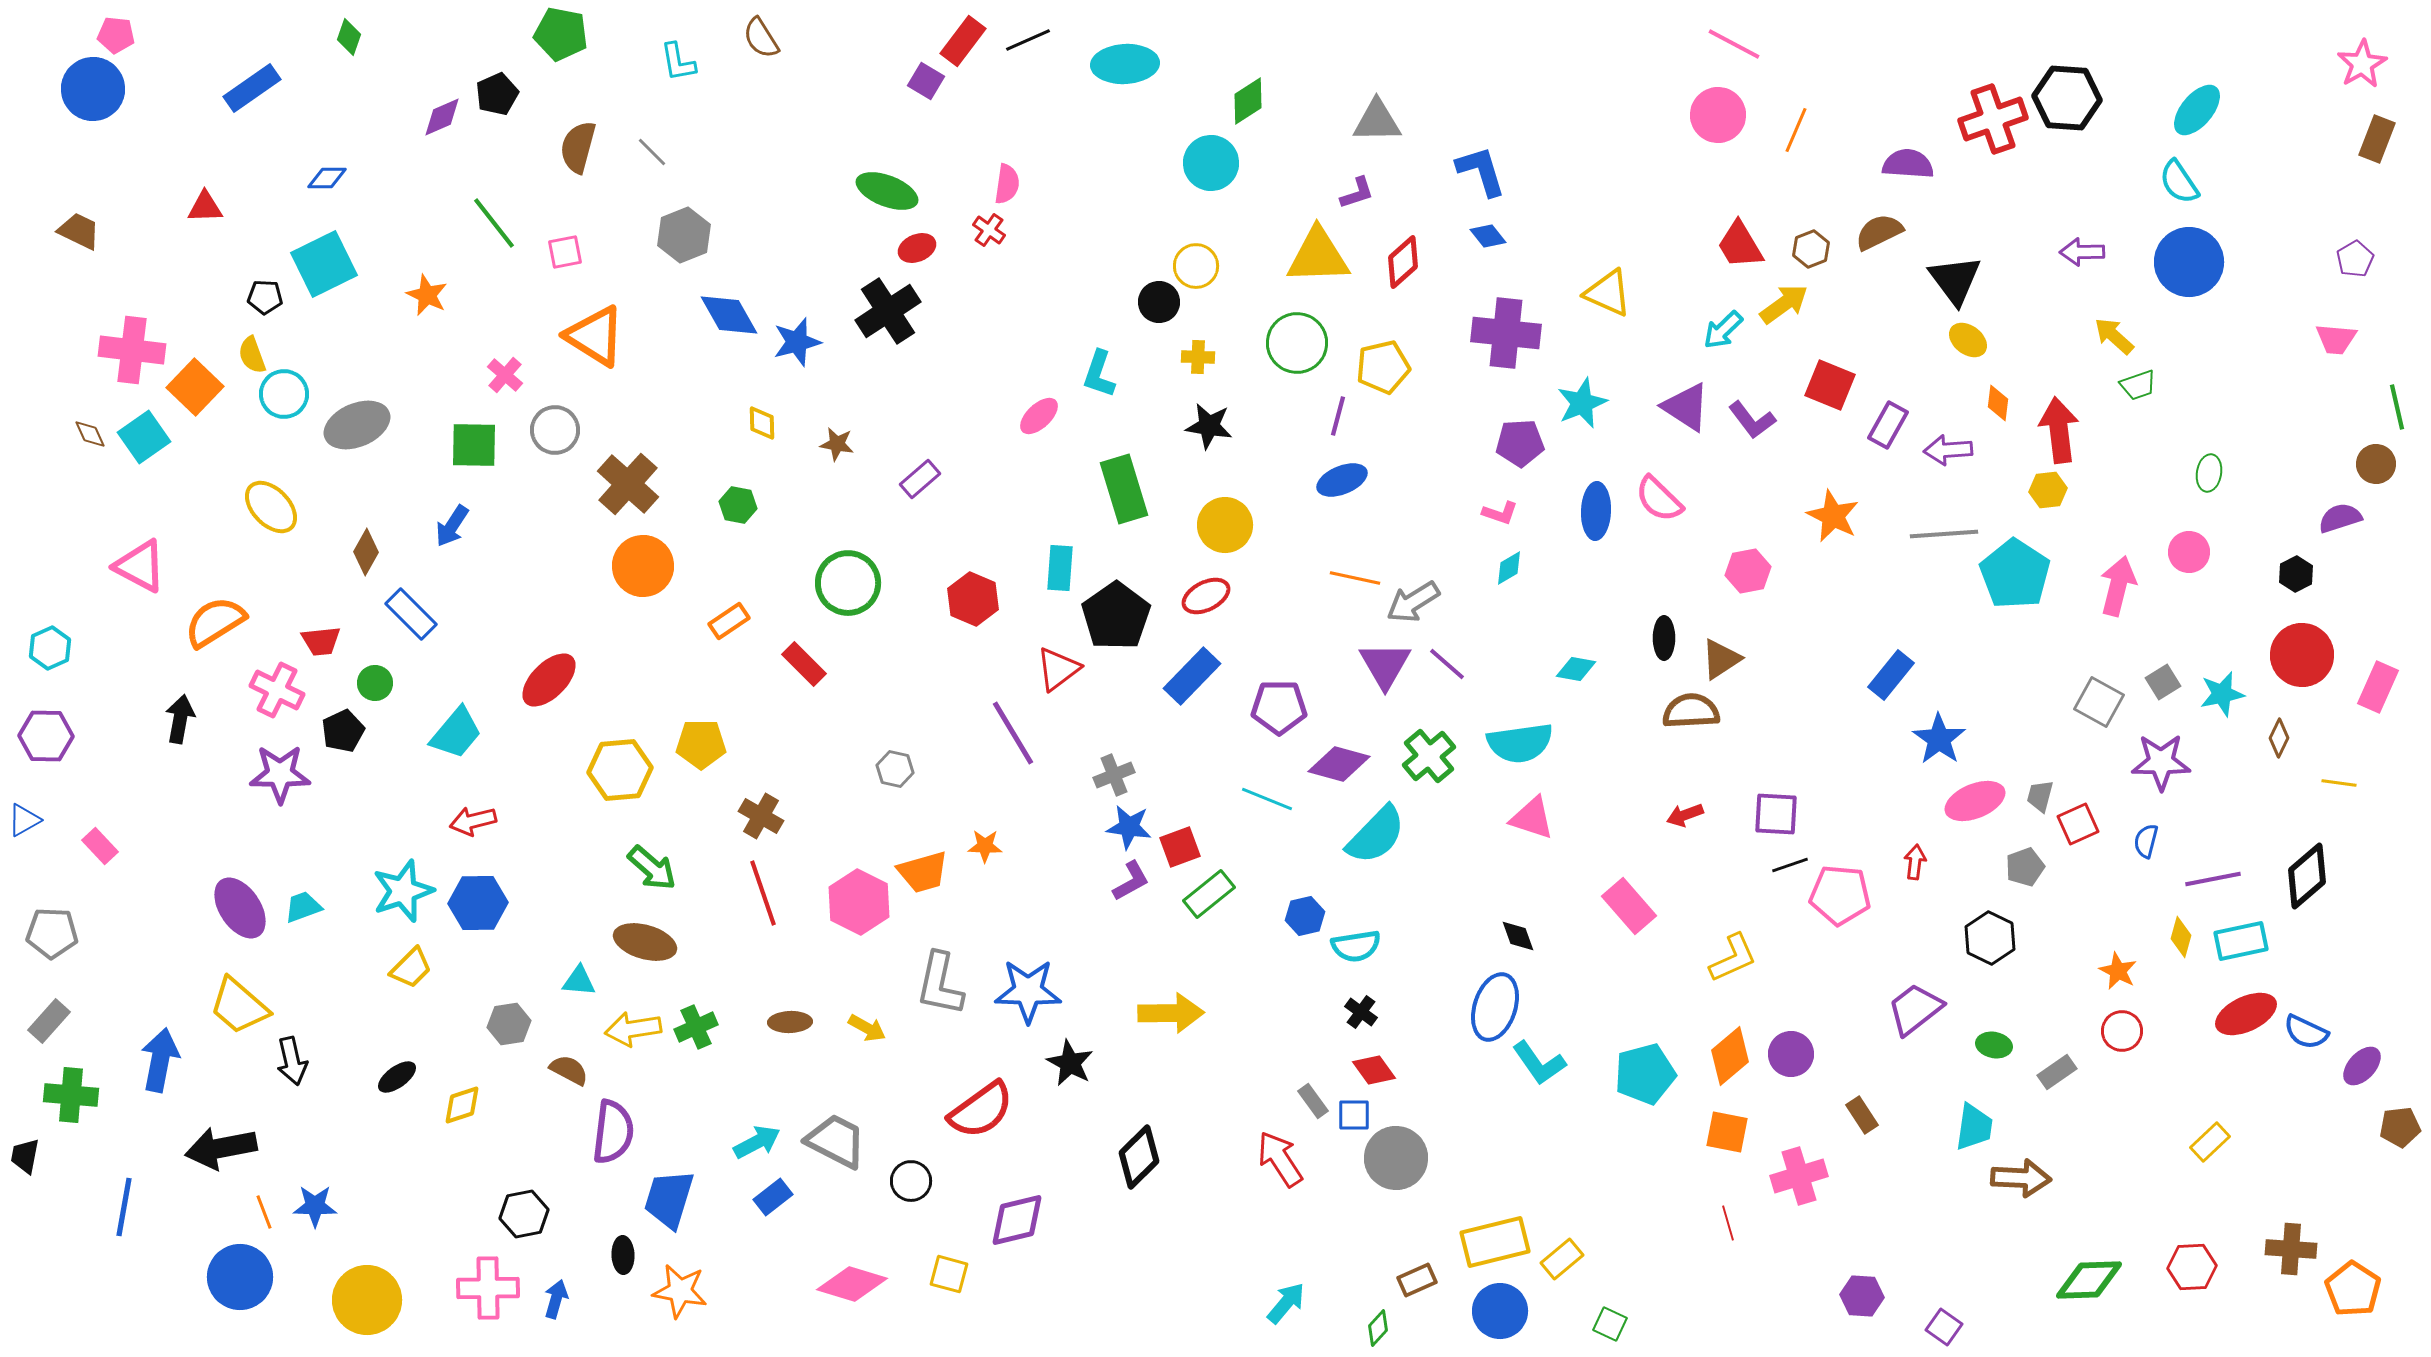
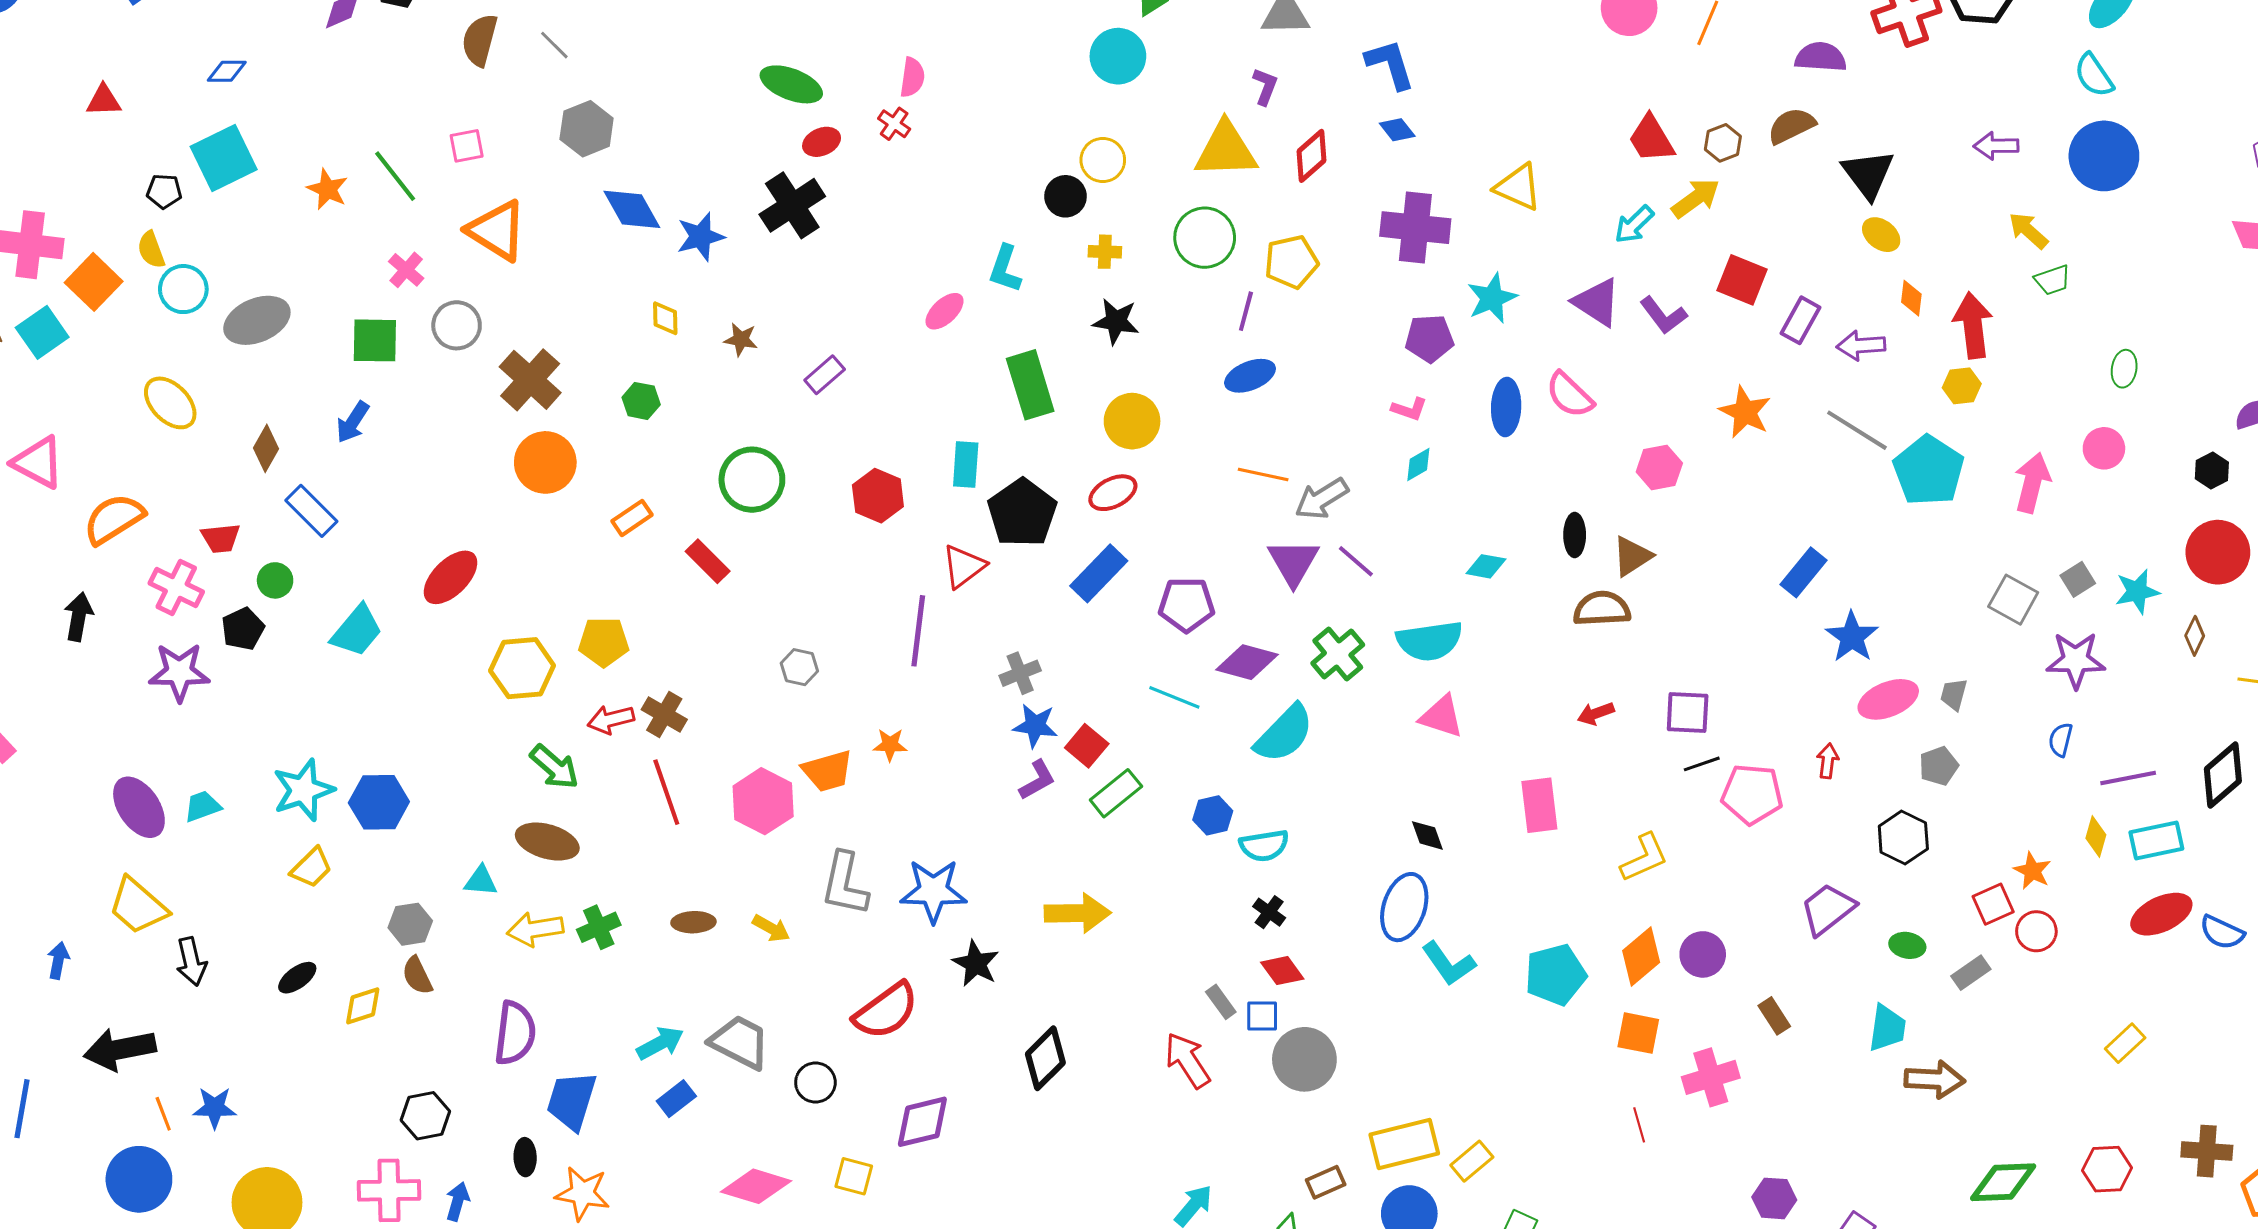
purple L-shape: (1357, 193) -> (1265, 86), turned -51
green line: (494, 223) -> (395, 176), moved
gray line: (1944, 534) -> (1857, 430), turned 36
purple line: (1013, 733) -> (918, 631), turned 38
red arrow: (473, 821) -> (611, 720), moved
red square: (2078, 824) -> (1993, 904), moved
red square: (1180, 847) -> (1087, 746), turned -30
pink rectangle: (1629, 906) -> (1539, 805), turned 34
blue arrow: (160, 1060) -> (58, 961), size x0.6
brown semicircle: (569, 1070) -> (417, 976), moved, turned -144

